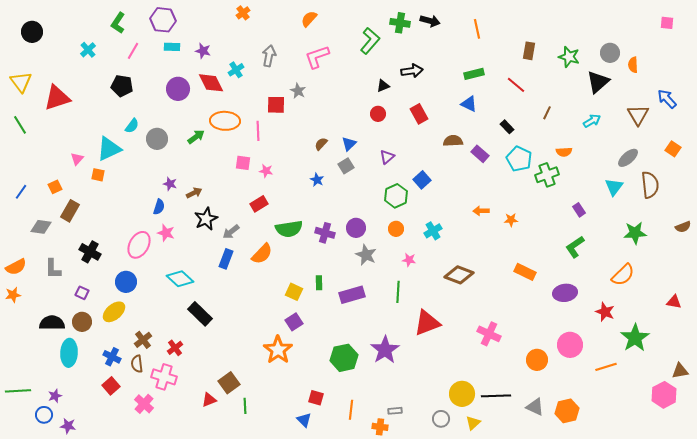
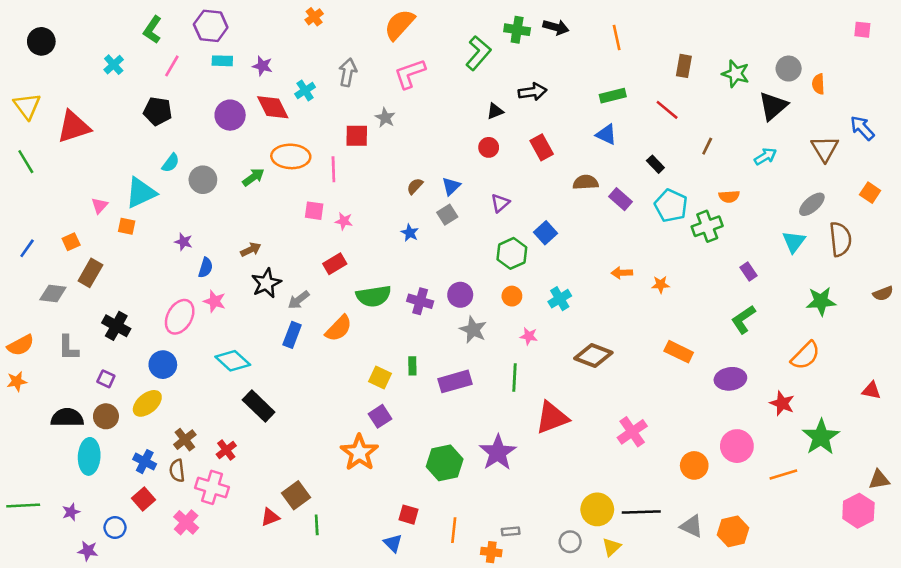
orange semicircle: (309, 19) -> (399, 25), size x1.5
purple star: (170, 184) -> (184, 242), moved
pink cross: (489, 334) -> (632, 432), turned 30
blue circle: (44, 415) -> (115, 528), moved

